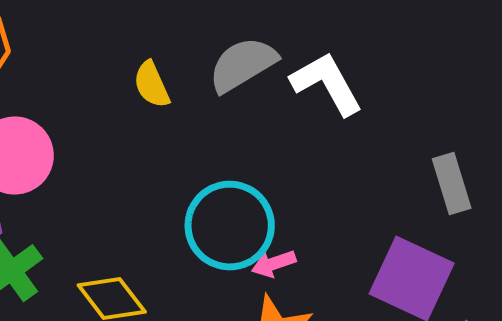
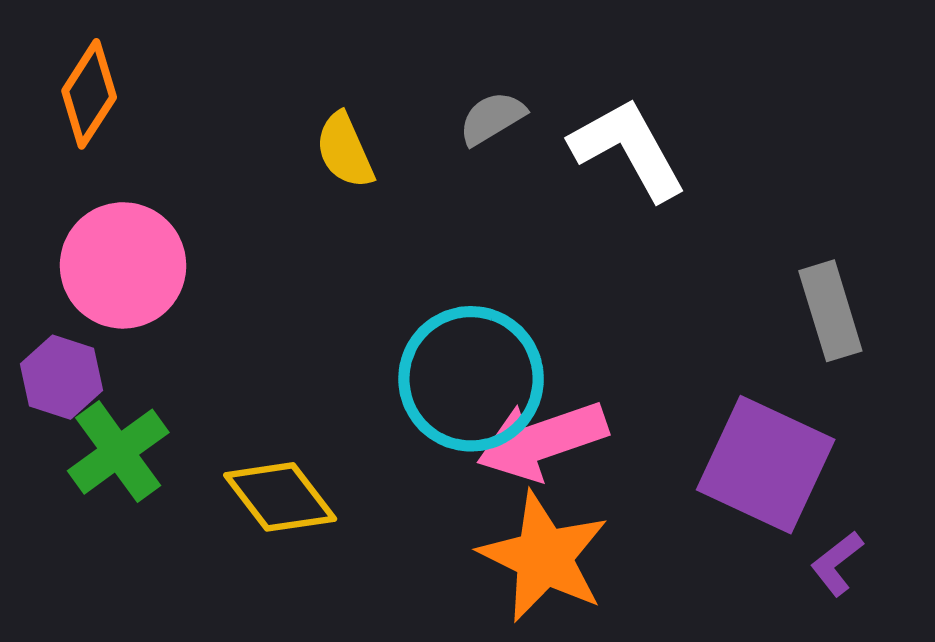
gray semicircle: (243, 65) -> (492, 118), size x0.6
pink arrow: (274, 264) -> (542, 440), size x1.8

